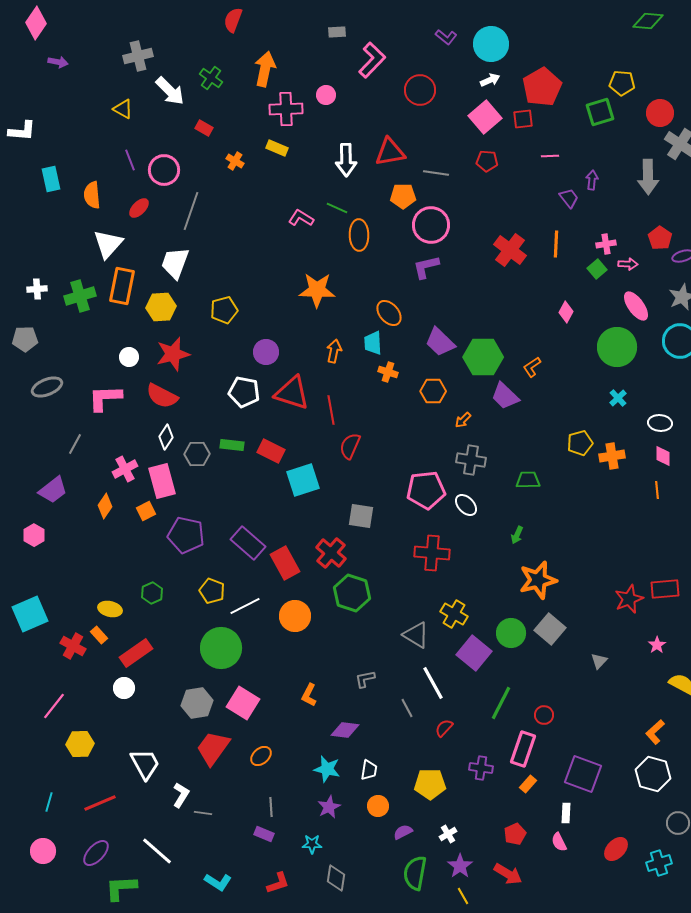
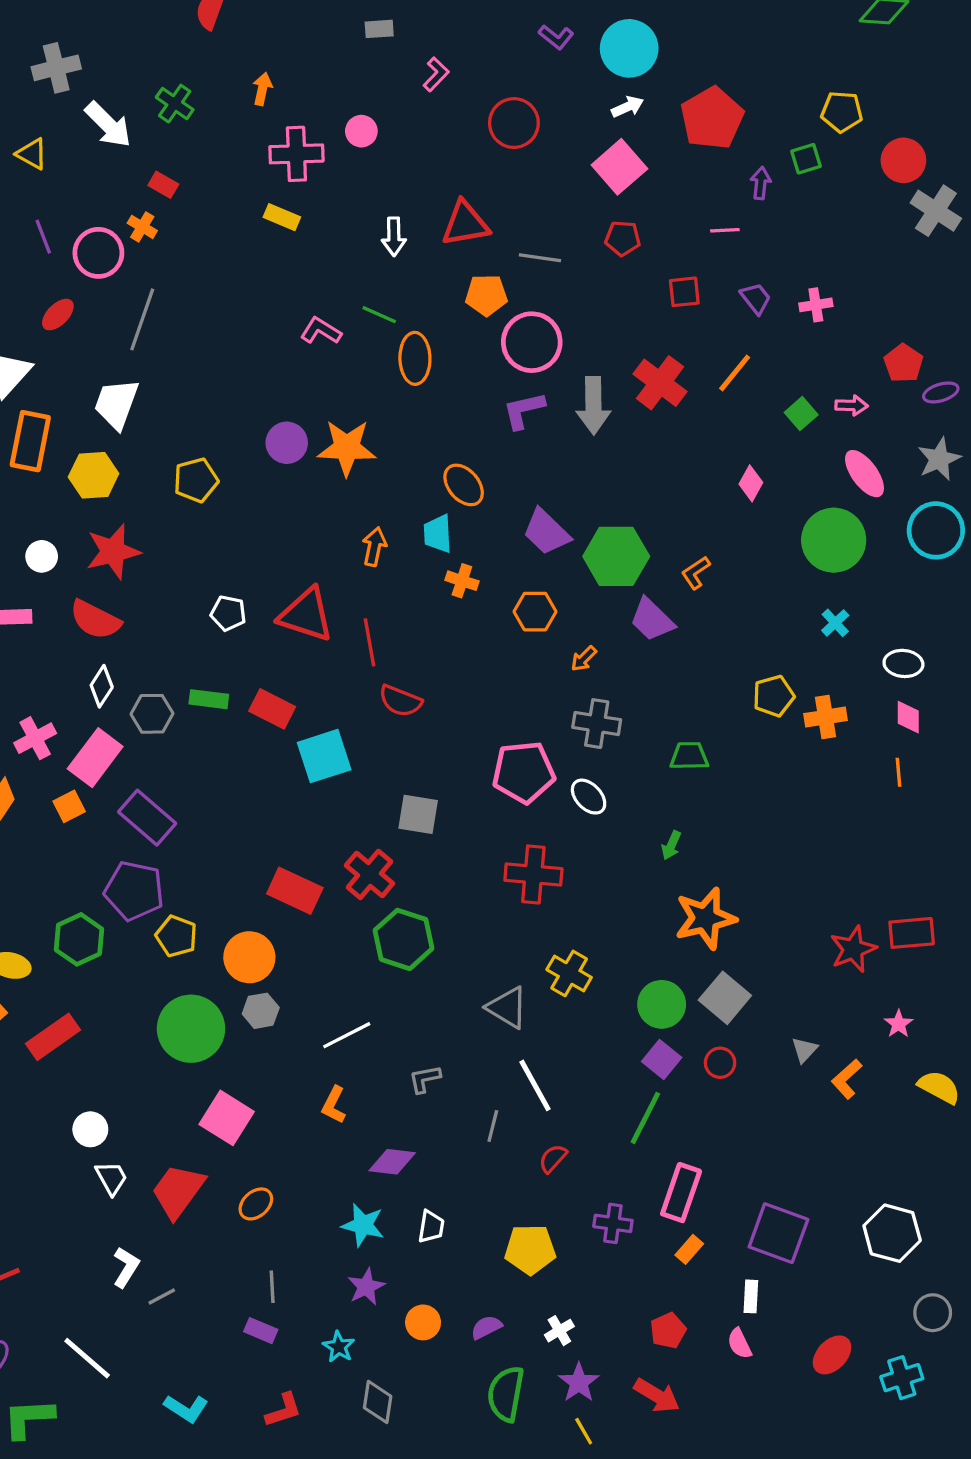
pink L-shape: (372, 60) -> (436, 74), size x0.6
orange arrow: (265, 69) -> (262, 89), size x0.6
green square: (600, 112) -> (806, 159), size x0.7
red square: (523, 119) -> (684, 292), moved
white arrow: (346, 160) -> (394, 237), size x0.7
orange cross: (235, 161) -> (142, 227), moved
gray arrow: (648, 177) -> (593, 405), moved
purple arrow: (592, 180) -> (761, 183), moved
orange line: (556, 244) -> (735, 373), turned 36
pink cross: (606, 244) -> (816, 305), moved
purple circle: (266, 352) -> (287, 443), moved
white pentagon: (244, 392) -> (228, 613), size x0.7
red semicircle: (350, 446) -> (400, 701), turned -92
pink rectangle: (162, 481) -> (95, 758), turned 52
purple pentagon: (186, 535) -> (134, 891), moved
purple rectangle: (248, 543) -> (147, 818), moved
red rectangle: (285, 563) -> (295, 891), turned -36
green hexagon: (152, 593) -> (79, 939), size x1.4
white line: (245, 606) -> (347, 1035), moved
orange circle: (295, 616) -> (249, 957), moved
purple square: (474, 653) -> (662, 1060), moved, size x0.7
white circle: (124, 688) -> (90, 1129), moved
gray hexagon: (197, 703) -> (261, 1011), moved, size x0.7
gray line: (407, 708) -> (493, 1126), turned 42
red circle: (544, 715) -> (720, 1063), moved
orange L-shape: (655, 732) -> (847, 1079), moved
white trapezoid: (145, 764) -> (111, 1178), moved, size x0.7
orange circle: (378, 806) -> (423, 1322), moved
gray line: (203, 813) -> (162, 1296), turned -36
cyan star: (312, 844) -> (339, 1347), turned 30

